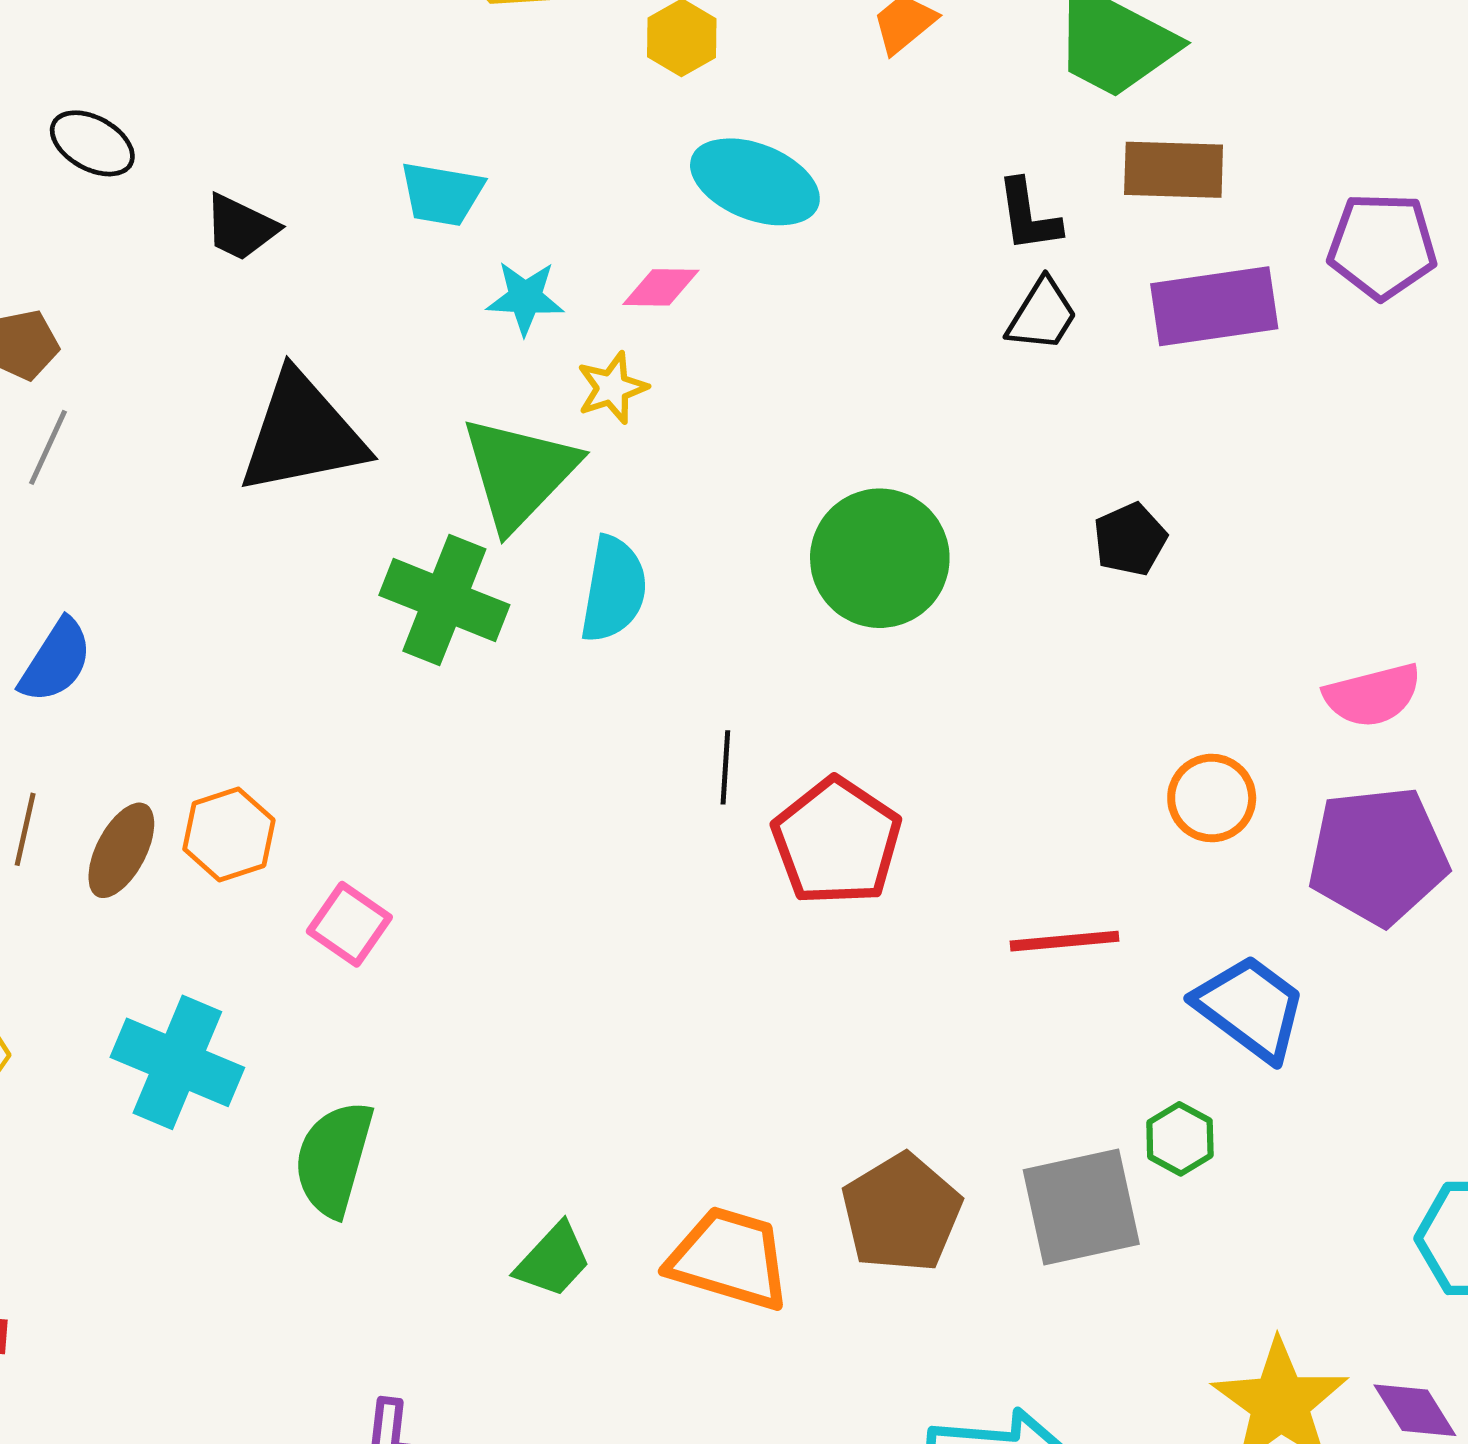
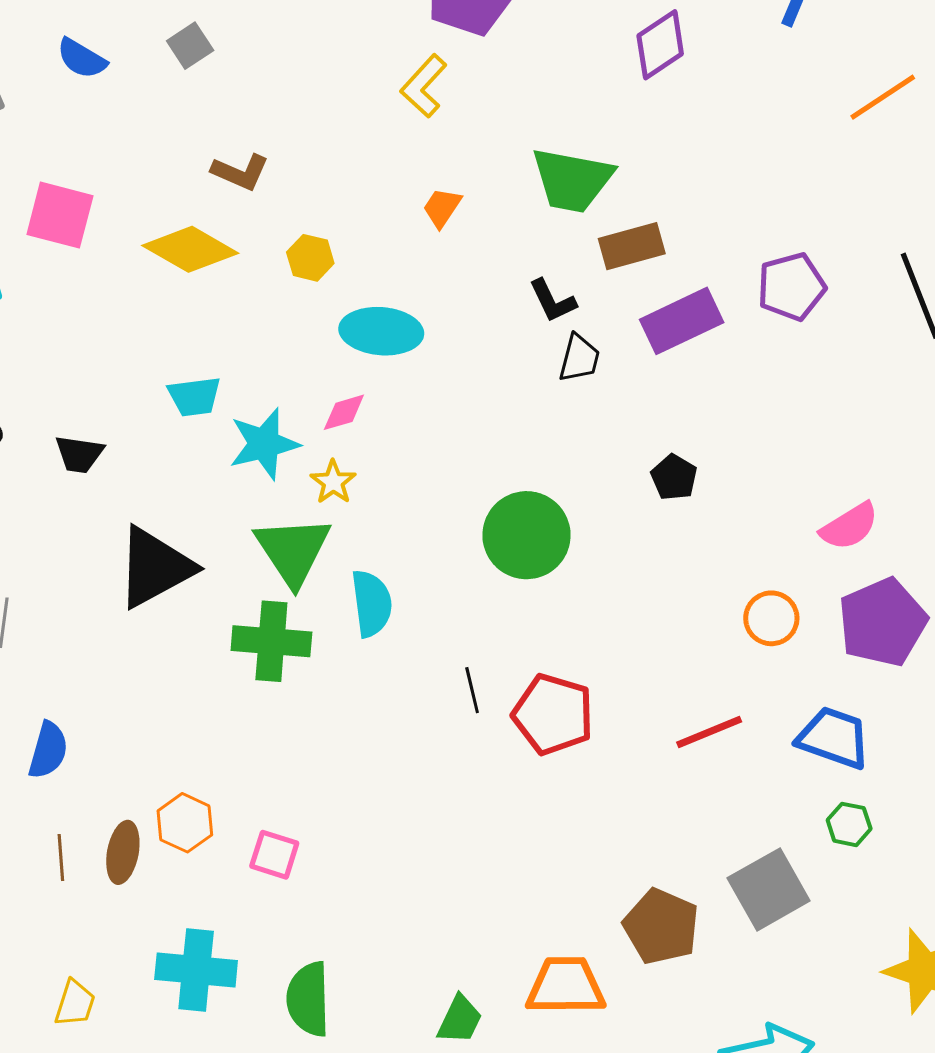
purple pentagon: (1382, 246) -> (791, 287), moved
cyan star: (525, 298) -> (264, 444), size x1.5
green hexagon: (1180, 1139) -> (849, 824), moved

